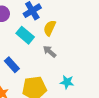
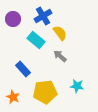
yellow semicircle: (50, 28) -> (60, 33), turned 119

